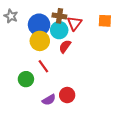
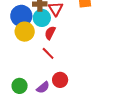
red line: (43, 66) -> (48, 53), moved
green circle: (26, 79) -> (20, 86), moved

